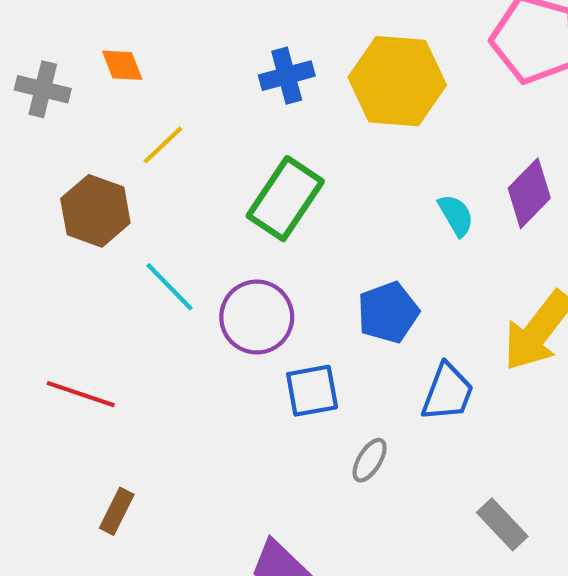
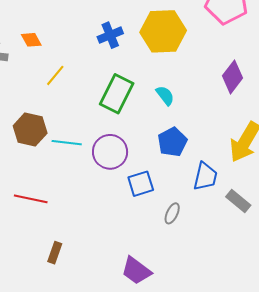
brown hexagon: (95, 211) -> (30, 129), moved
cyan semicircle: (456, 215) -> (165, 95), moved
cyan line: (170, 287) -> (67, 143), turned -32
gray rectangle: (502, 524) -> (238, 201), moved

